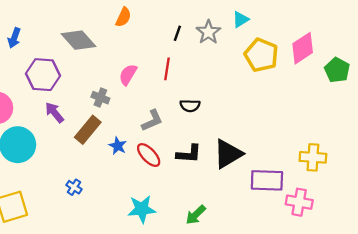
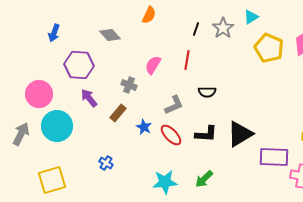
gray diamond: (79, 40) -> (110, 35), size x0.7
brown rectangle: (88, 130) -> (118, 113), size x0.7
green arrow: (196, 215) -> (204, 179), moved

